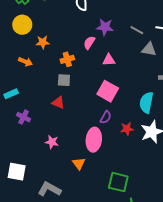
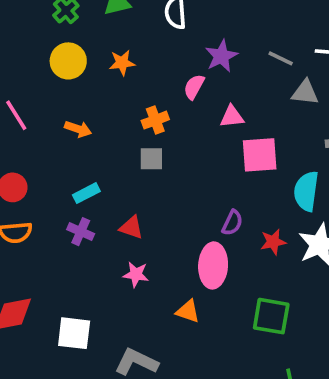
purple star: (105, 27) -> (221, 56), turned -30
orange star: (43, 42) -> (122, 63), moved
pink square: (108, 91) -> (260, 155), moved, turned -30
cyan rectangle: (11, 94) -> (86, 193), moved
red triangle: (58, 102) -> (131, 227), moved
orange triangle: (79, 164) -> (188, 311), turned -32
green square: (118, 182) -> (271, 316), moved

